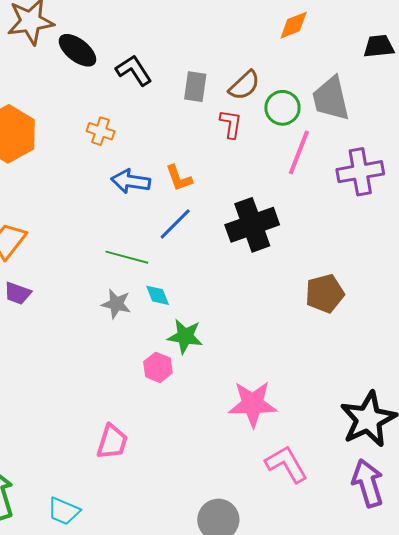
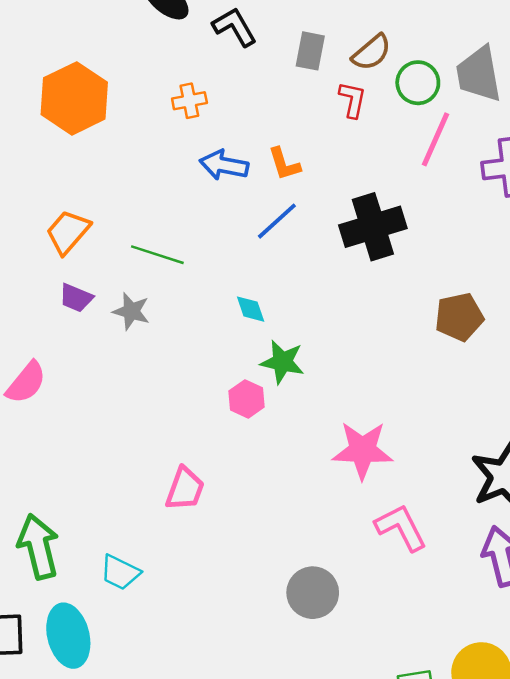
orange cross: (101, 131) -> (189, 101), turned -32
green line: (127, 257) -> (157, 255), moved
gray star: (116, 304) -> (131, 311), moved

